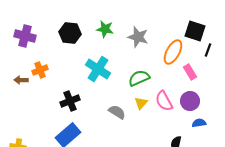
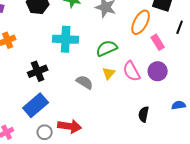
black line: (208, 50) -> (180, 27), moved
cyan cross: (98, 69) -> (66, 39), turned -30
blue semicircle: (199, 123) -> (179, 105), moved

